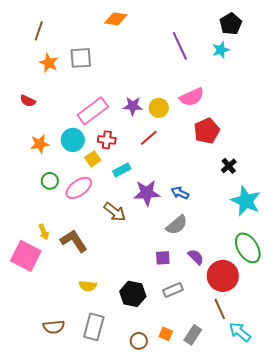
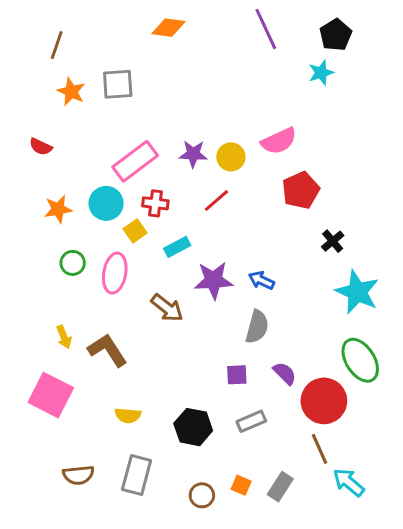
purple line: (180, 46) -> (266, 29), moved
pink ellipse: (79, 188) -> (115, 273), turned -44
gray semicircle: (177, 225) -> (257, 327), turned -35
pink square: (26, 256) -> (51, 395), moved

